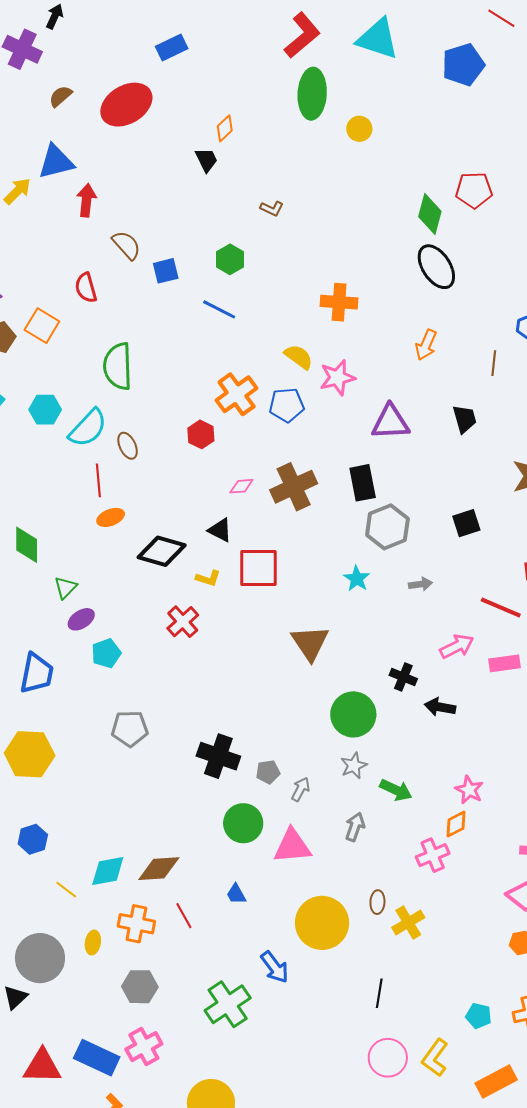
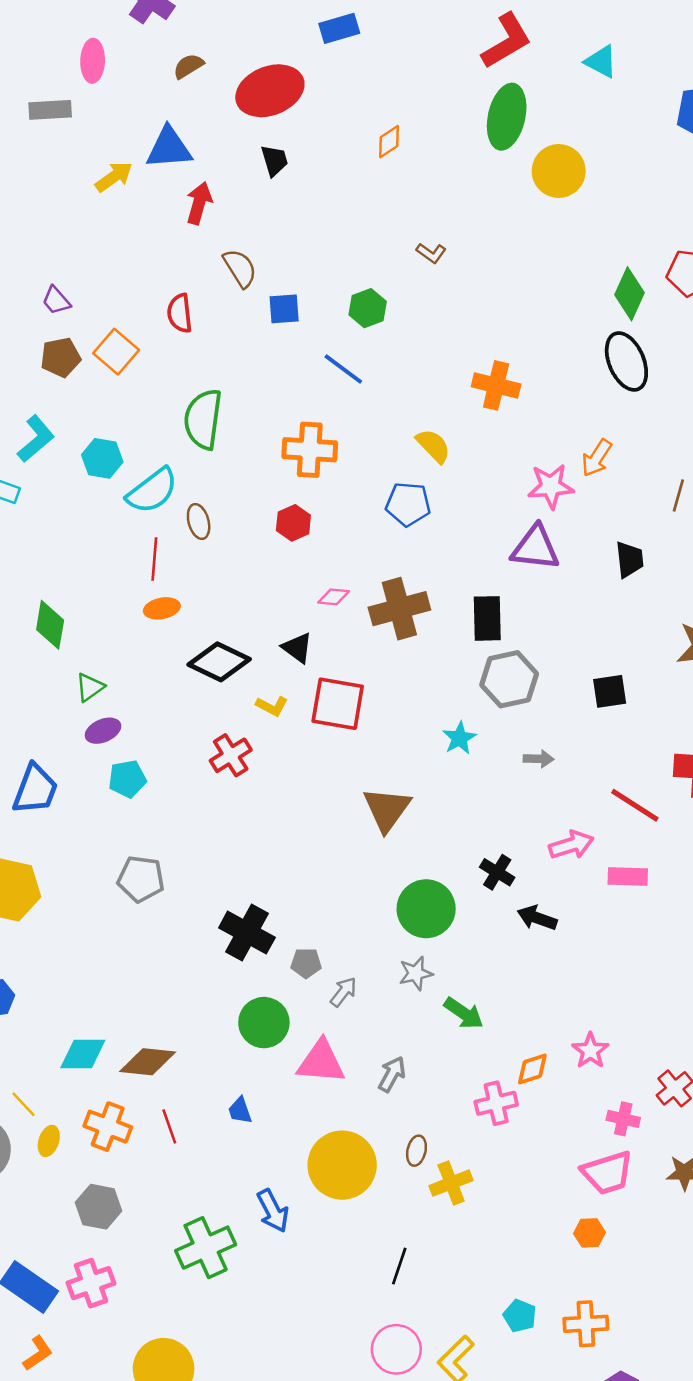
cyan triangle: (378, 39) -> (601, 61), size x0.6
yellow circle: (359, 129) -> (559, 171), size x1.6
black trapezoid: (206, 160) -> (274, 160), moved
pink star: (337, 378) -> (551, 486), moved
orange cross: (237, 394) -> (310, 450), moved, turned 30
pink star: (469, 790) -> (590, 1051), moved
gray arrow: (355, 827) -> (392, 1074), moved
yellow line: (66, 890) -> (24, 1104), moved

